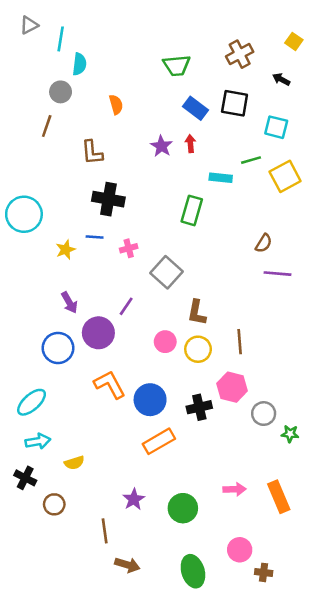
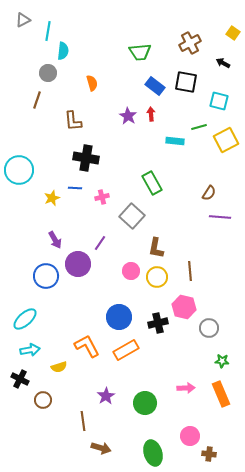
green rectangle: (192, 210) -> (152, 183), moved, turned -45
orange L-shape: (110, 385) -> (87, 346), moved
green star: (290, 434) -> (222, 361), moved

